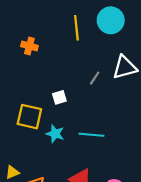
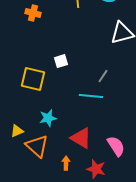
gray line: (95, 78) -> (103, 76), moved
cyan star: (55, 134) -> (48, 118), moved, turned -30

